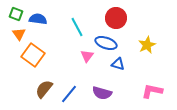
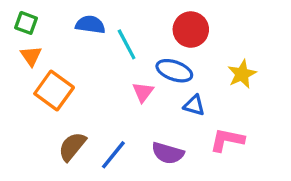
blue semicircle: (38, 19) -> (90, 25), moved
pink L-shape: (152, 91) -> (227, 140), moved

